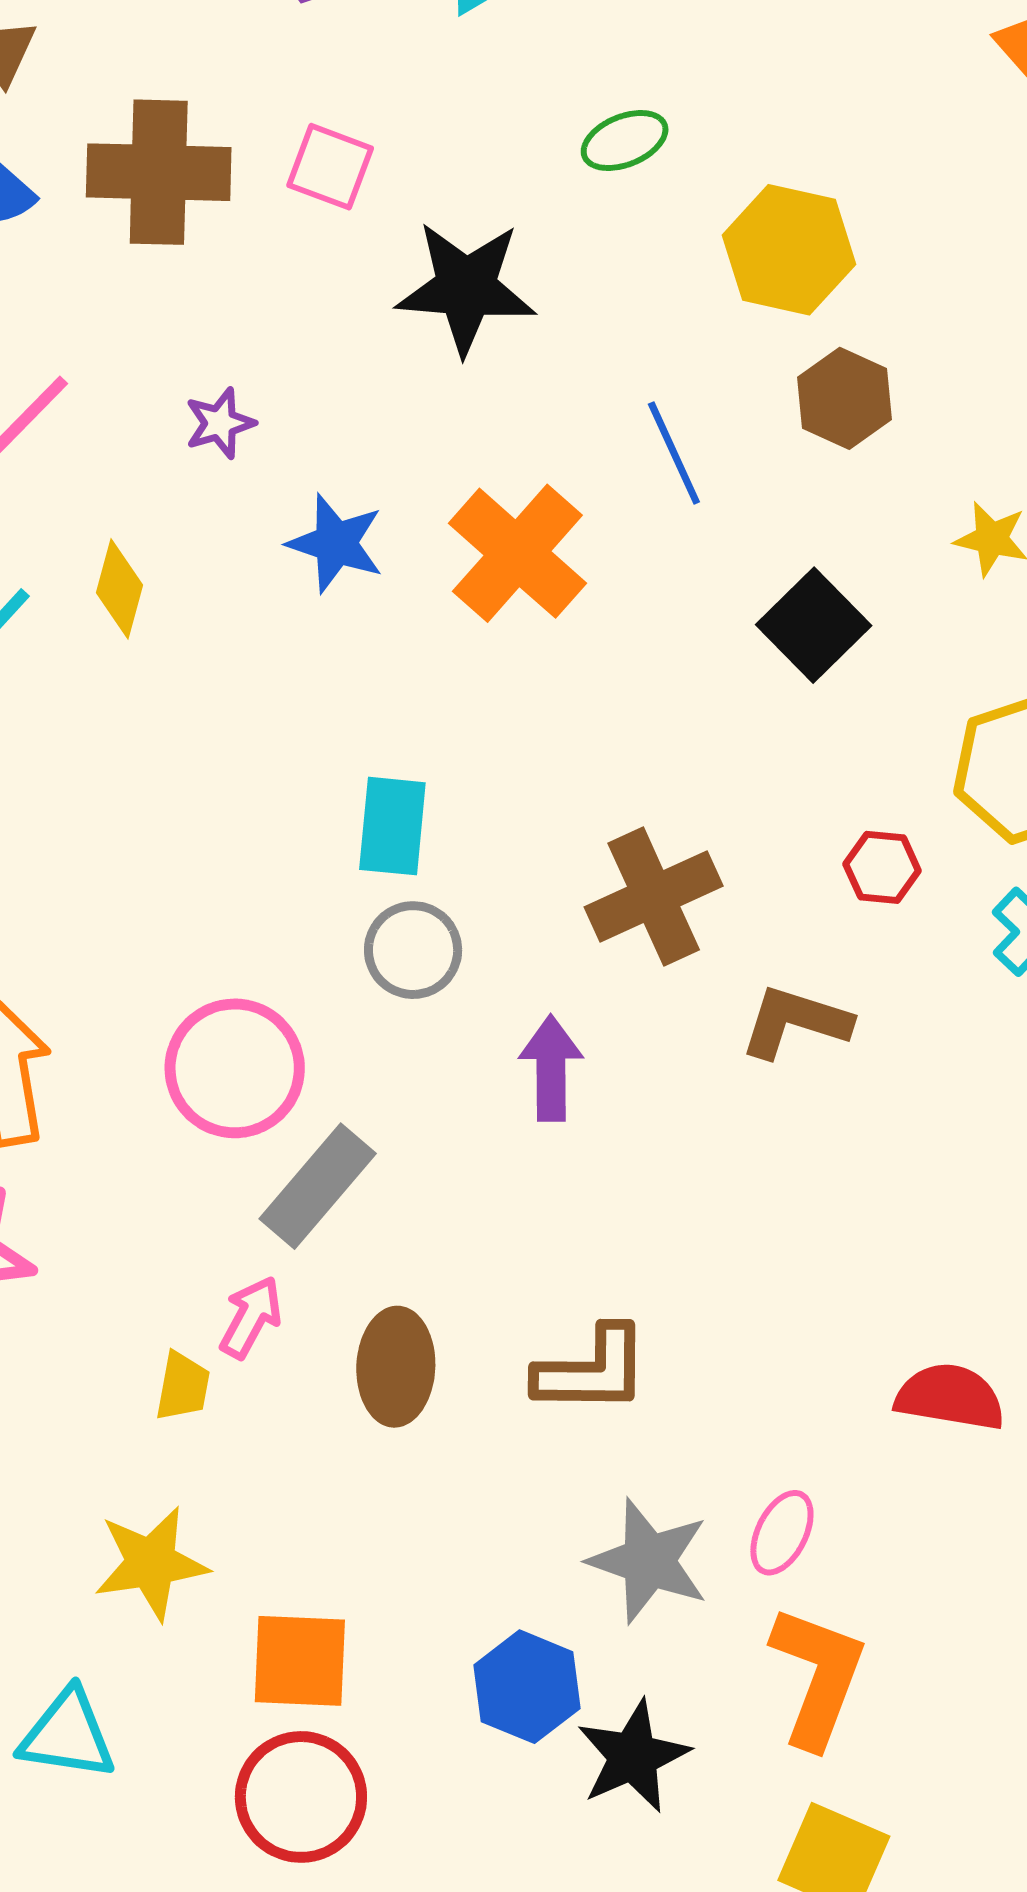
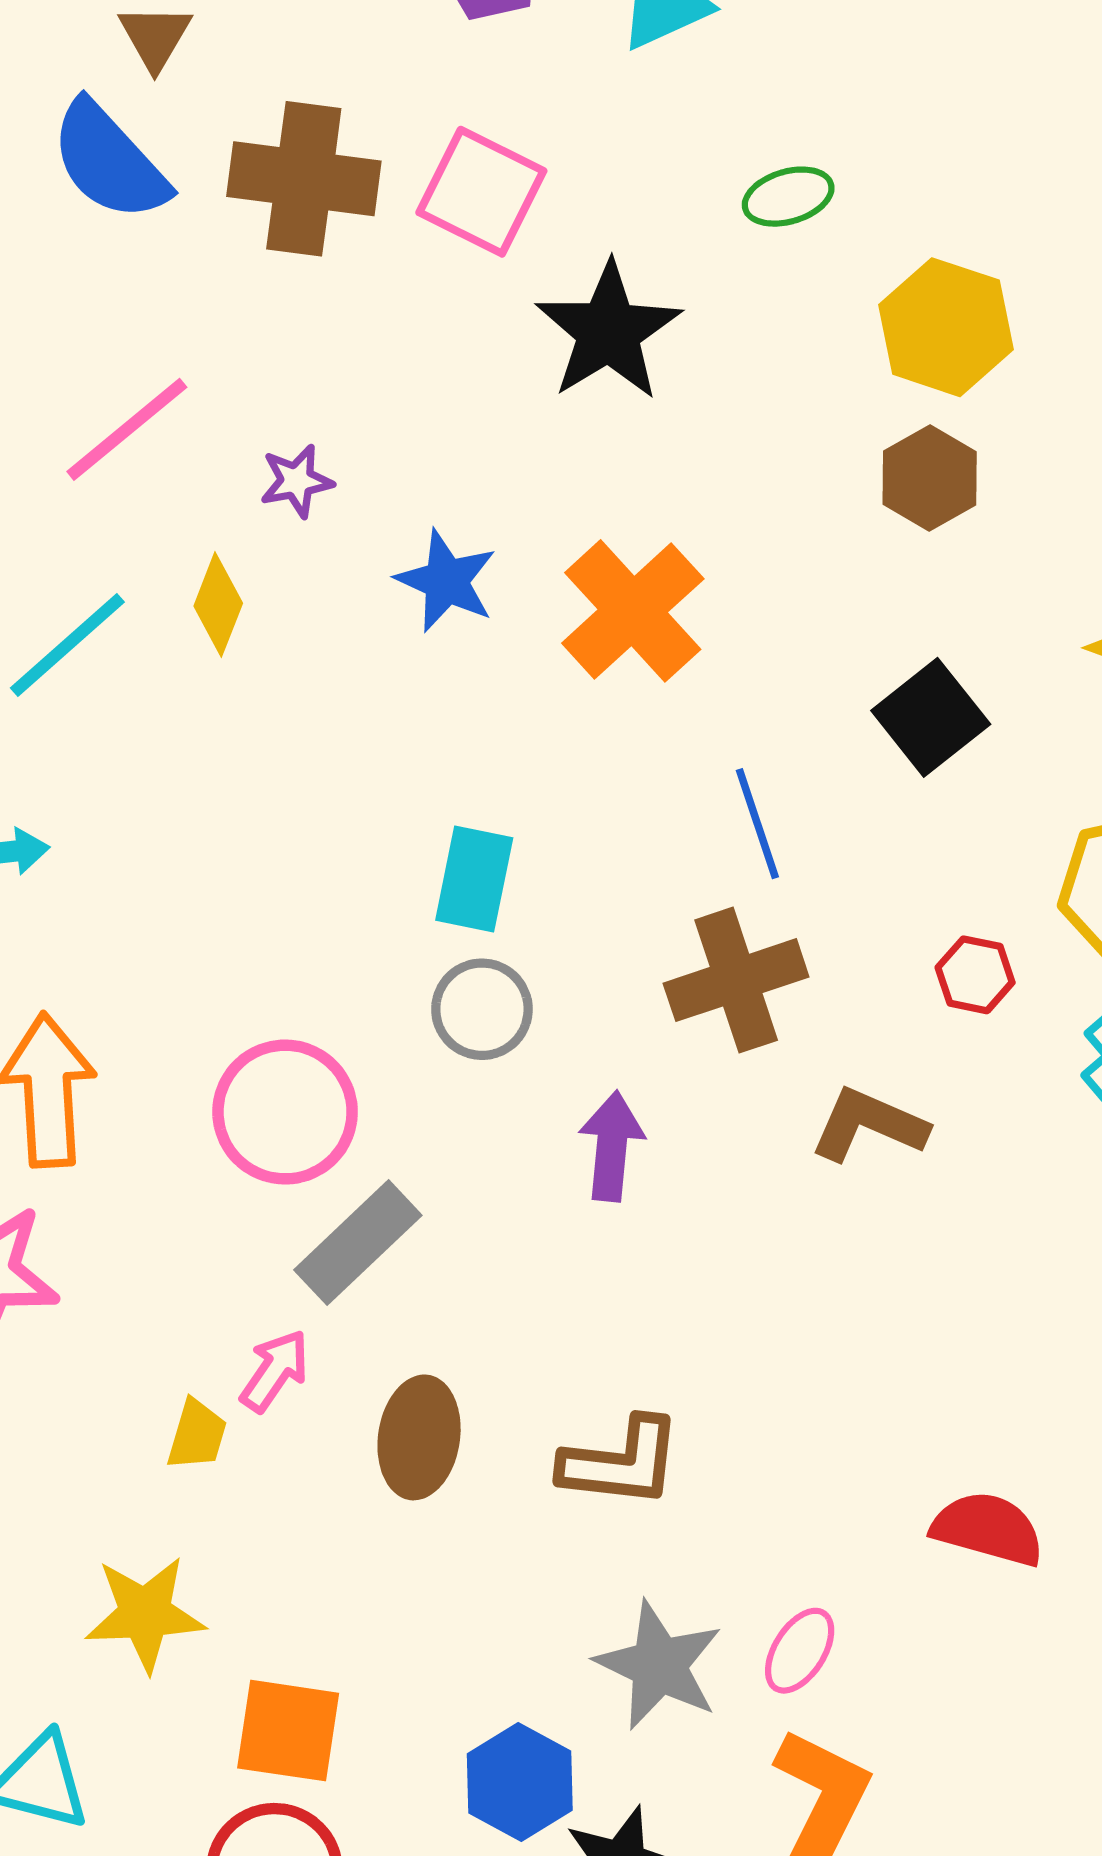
pink square: (330, 167) -> (481, 192), size x1.4
black star: (466, 288) -> (608, 331), turned 30
brown hexagon: (844, 398) -> (930, 478), moved
purple star: (220, 423) -> (296, 481), moved
blue line: (674, 453) -> (757, 824), moved

